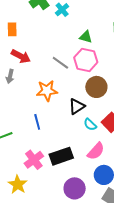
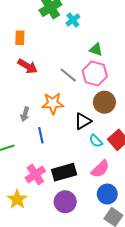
gray arrow: (10, 76) -> (25, 114), moved
purple circle: (75, 188) -> (65, 202), moved

